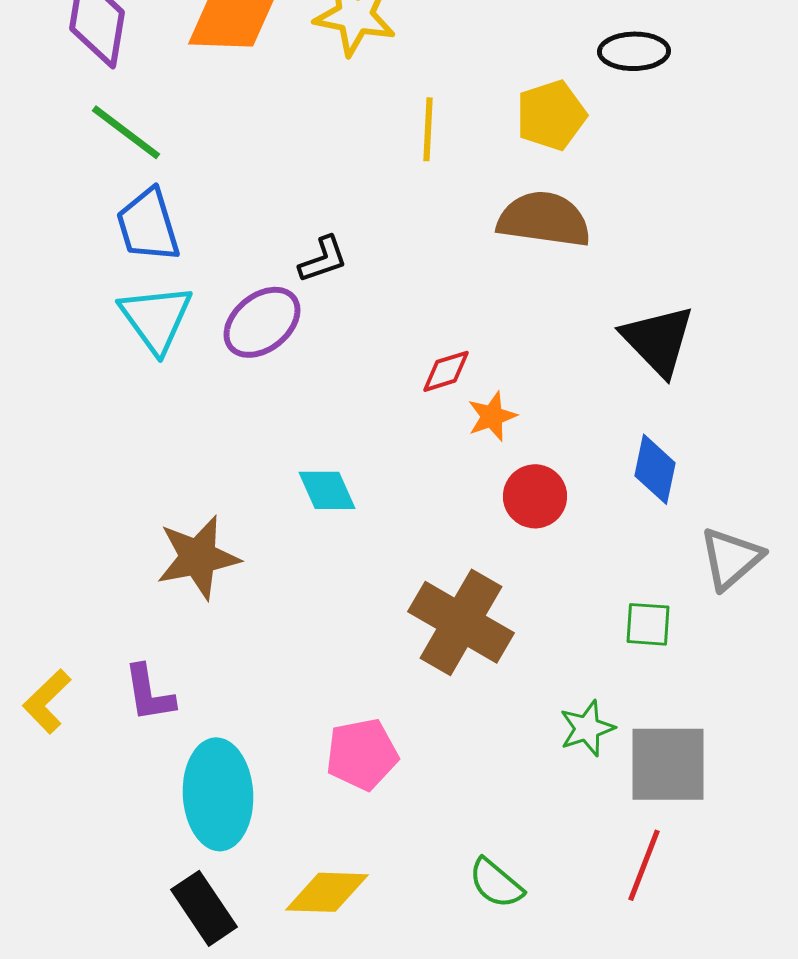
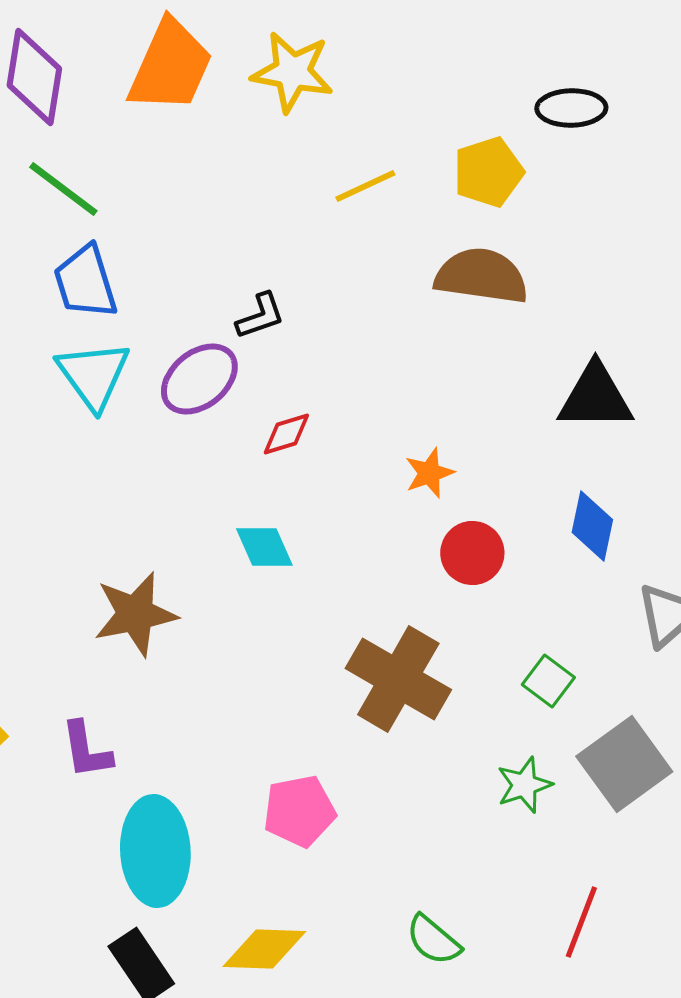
yellow line: (428, 129) -> (365, 186), turned 62
black triangle: (658, 340) -> (595, 397), turned -46
red diamond: (446, 371) -> (286, 434), moved
green square: (648, 624) -> (548, 681), moved, turned 33
gray square: (668, 764) -> (624, 764), moved, turned -36

